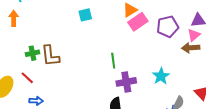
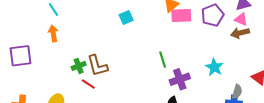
pink rectangle: (138, 22) -> (181, 15), turned 42
pink triangle: (194, 35) -> (241, 19), turned -48
red line: (27, 78) -> (88, 84), moved

